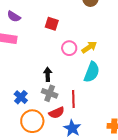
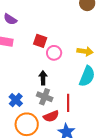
red square: (52, 24) -> (40, 41), moved
yellow arrow: (89, 47) -> (85, 51), turned 42
pink circle: (69, 48) -> (54, 53), moved

